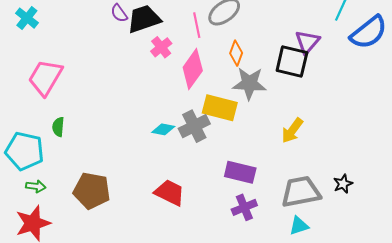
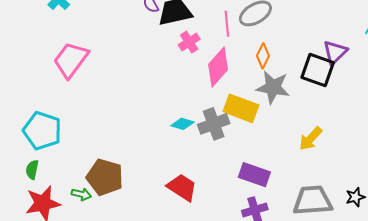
green semicircle: (58, 127) -> (32, 170), moved
green arrow: (36, 186) -> (81, 194), moved

